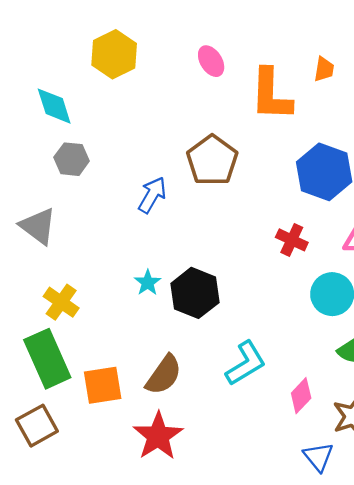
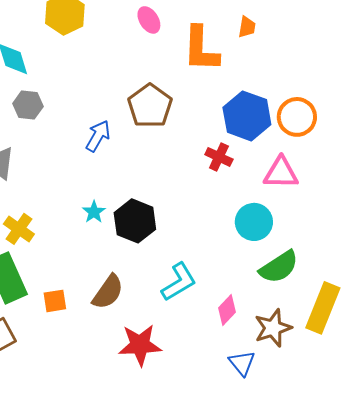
red cross: (292, 240) -> (219, 157), moved
orange square: (103, 385) -> (55, 301), size x0.7
red star: (158, 436) -> (140, 345), moved, turned 30

